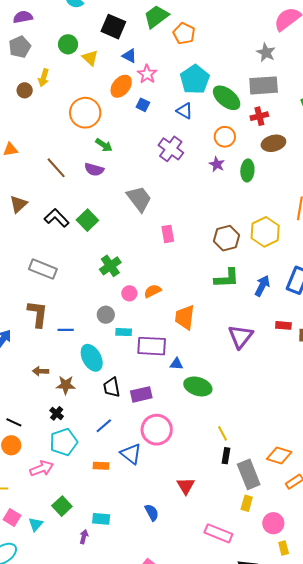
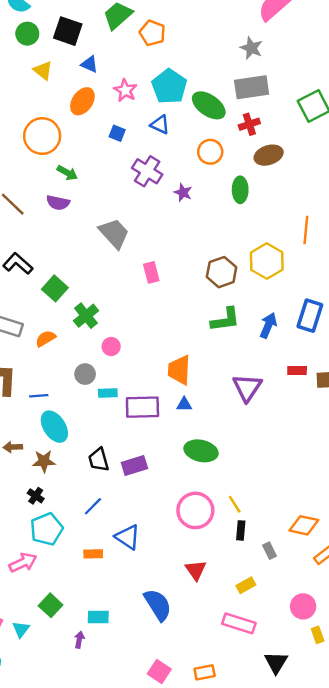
green circle: (68, 44) -> (27, 34), moved
pink star: (147, 74) -> (125, 90), moved
blue square: (143, 105) -> (117, 133), moved
purple star: (217, 164) -> (183, 192), moved
green square: (87, 220) -> (55, 288), moved
orange semicircle: (153, 291) -> (46, 339), moved
cyan ellipse: (92, 358) -> (54, 427), moved
blue triangle: (176, 364) -> (184, 404), moved
pink circle: (157, 430) -> (195, 510), moved
gray rectangle: (249, 474) -> (269, 551), size x0.5
yellow rectangle: (247, 503) -> (246, 585), moved, turned 49
blue semicircle: (152, 512) -> (158, 605), size x1.6

